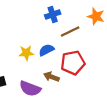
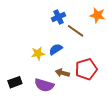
brown line: (70, 32) -> (75, 31), turned 66
red pentagon: (73, 63) -> (86, 69), moved

